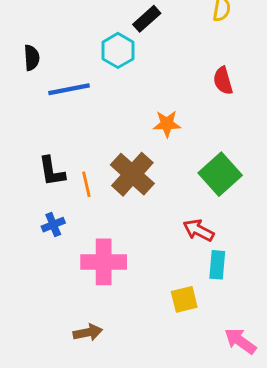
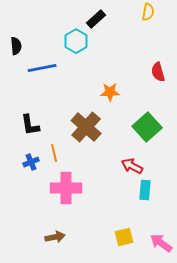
red semicircle: (223, 81) -> (158, 72), moved
orange line: (86, 184) -> (54, 153), moved
yellow square: (184, 299) -> (124, 237), moved

